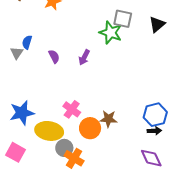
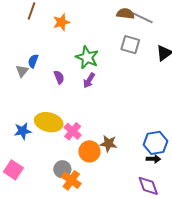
green star: (111, 33) -> (87, 57), moved
blue star: (22, 113) -> (23, 131), size x0.7
yellow ellipse: (49, 131) -> (49, 122), moved

